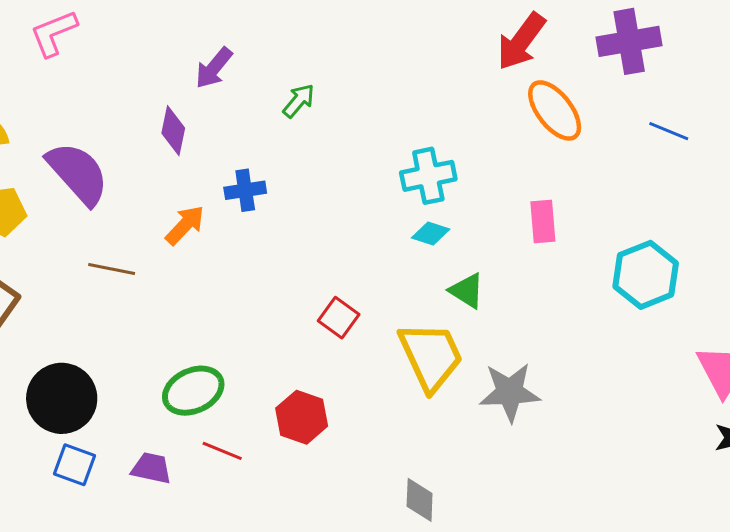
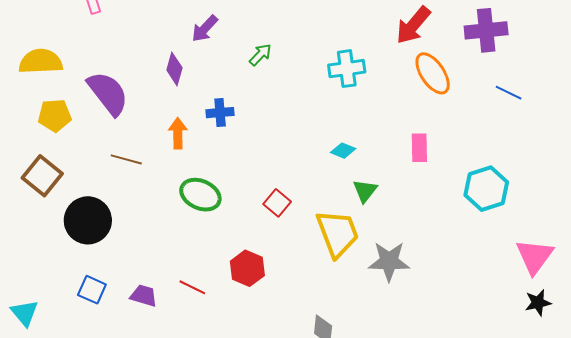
cyan cross: (428, 176) -> (347, 69), moved
orange arrow: (185, 225) -> (178, 133), turned -48
green triangle: (467, 291) -> (365, 191), turned 32
green ellipse: (193, 391) -> (200, 195), moved, turned 45
black circle: (62, 398) -> (88, 220), moved

